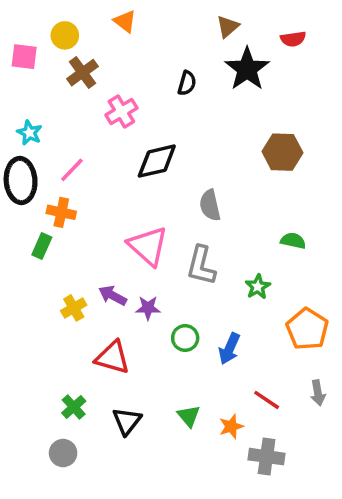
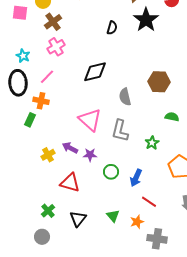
pink cross: (121, 111) -> (56, 47), moved
brown hexagon: (282, 152) -> (159, 82), moved
red line: (267, 400) -> (149, 202), moved

